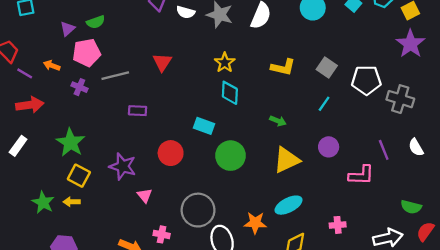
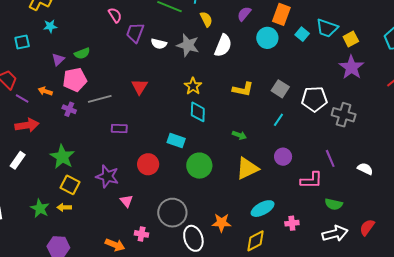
white semicircle: (416, 147) -> (365, 169), moved, turned 147
cyan ellipse: (289, 205) -> (263, 209), moved
green semicircle: (411, 207) -> (334, 204), moved

